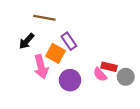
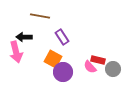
black arrow: (27, 41) -> (24, 37), turned 49
orange square: (56, 53) -> (53, 59), moved
pink arrow: (41, 67) -> (16, 52), moved

